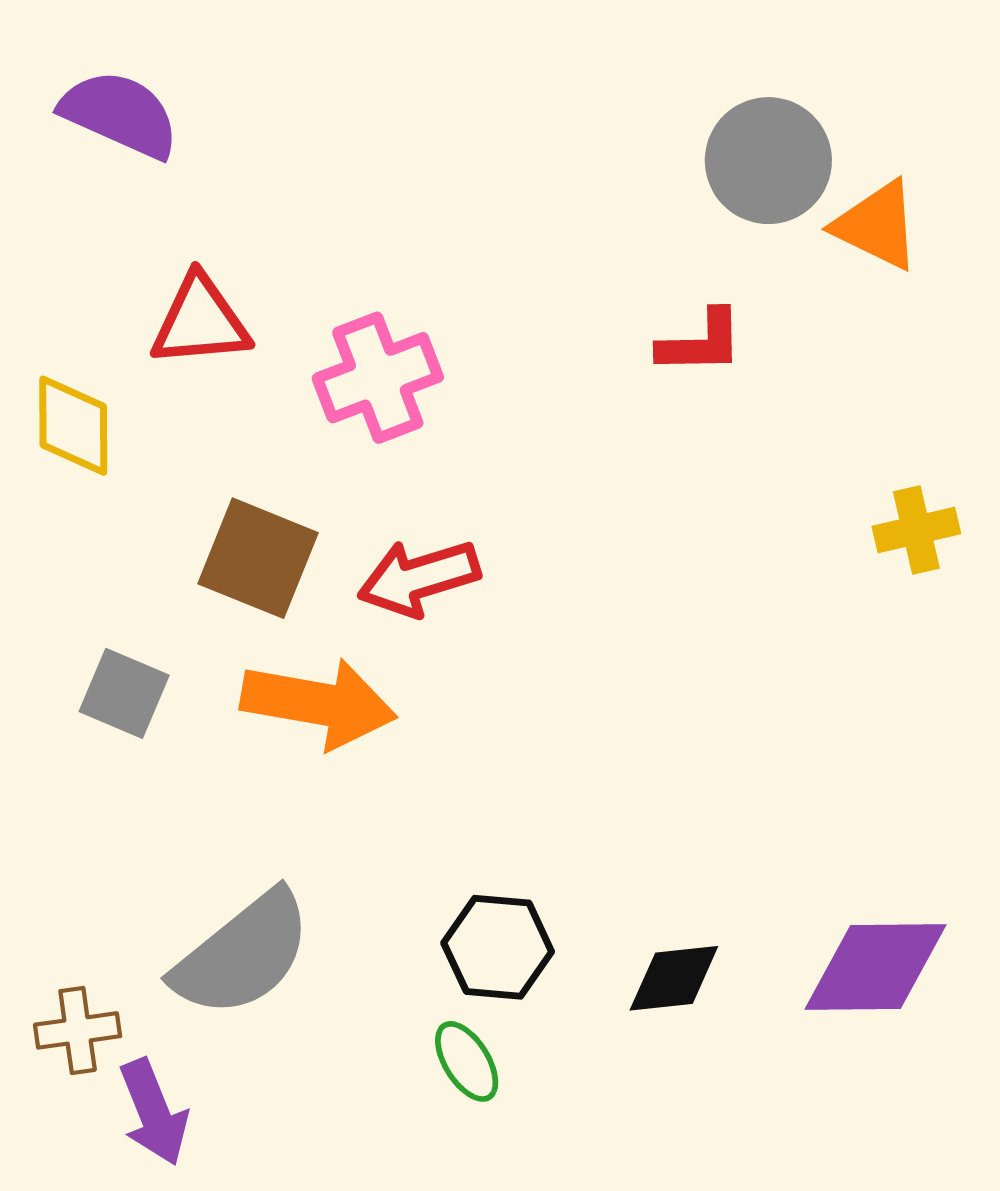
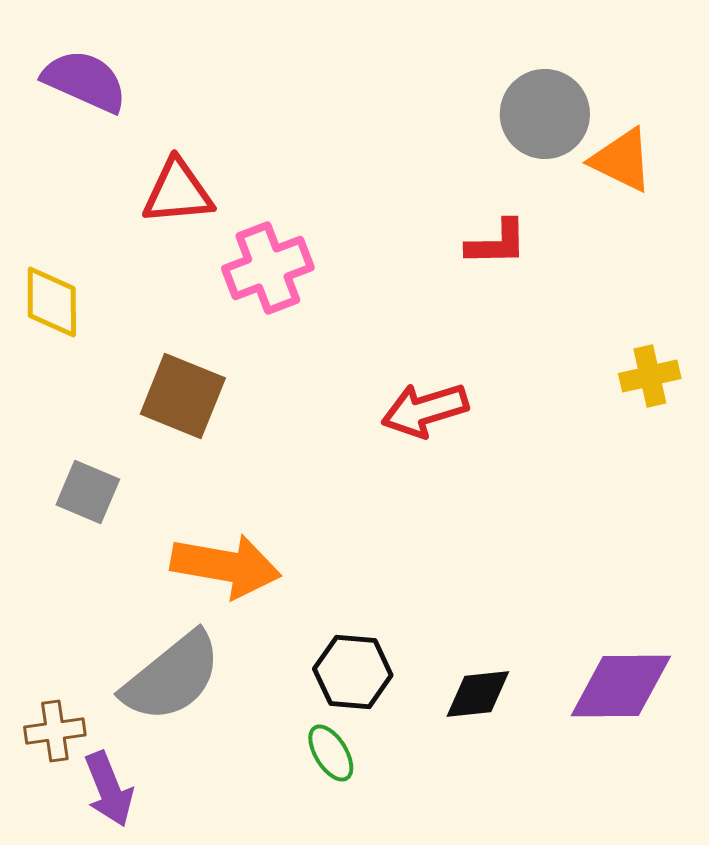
red triangle: (200, 321) -> (178, 192), moved
red arrow: (419, 578) -> (425, 410), moved
orange arrow: (319, 703) -> (226, 566), moved

